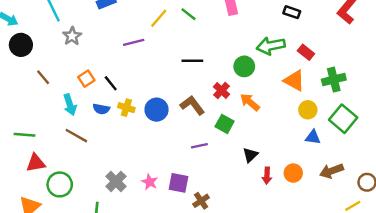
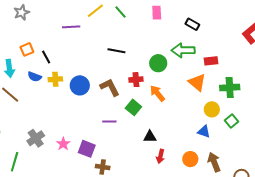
black rectangle: (292, 12) -> (192, 24), moved
red rectangle: (306, 52) -> (211, 61), turned -56
red cross: (222, 90) -> (136, 80), turned 32
yellow cross: (126, 108) -> (55, 79), turned -32
yellow circle: (308, 110) -> (212, 109), moved
green square: (343, 119) -> (231, 121), size x0.6
black triangle: (250, 155) -> (150, 137), turned 32
brown arrow: (332, 171) -> (214, 162), turned 78
orange circle: (293, 173) -> (190, 159), moved
brown cross: (201, 201) -> (103, 167), turned 32

